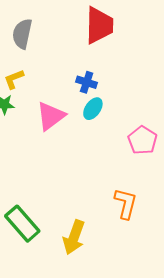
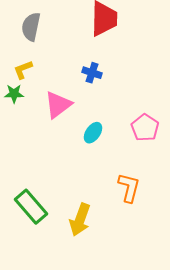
cyan ellipse: (93, 109) -> (93, 133), moved

